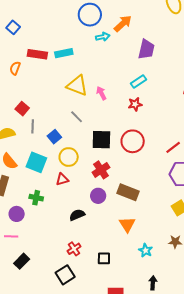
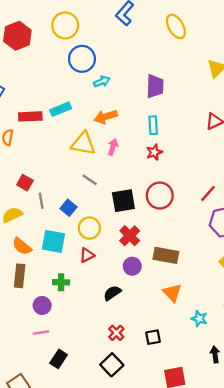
orange arrow: (123, 24) -> (106, 117), moved, turned -144
cyan rectangle: (138, 82) -> (153, 125), turned -49
pink arrow: (101, 93) -> (113, 147), turned 56

